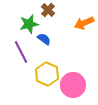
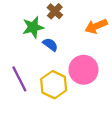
purple line: (21, 52) -> (19, 79), moved
pink circle: (73, 85) -> (84, 70), moved

